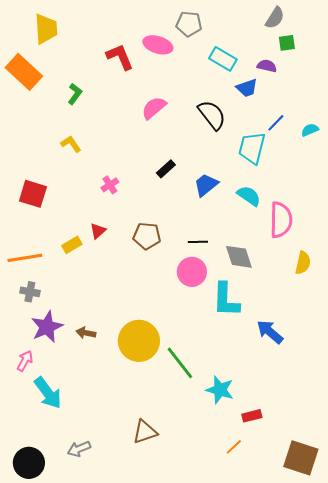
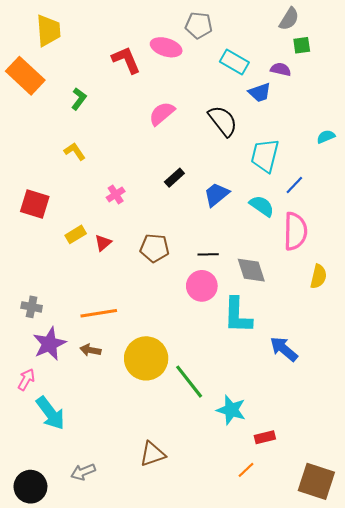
blue line: (276, 123) -> (294, 185), moved
yellow rectangle: (72, 245) -> (76, 234), moved
orange line: (25, 258) -> (99, 313), moved

